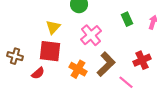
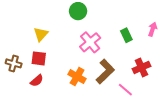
green rectangle: (127, 19) -> (126, 35), moved
yellow triangle: (53, 27) -> (41, 34), moved
red square: (50, 51) -> (39, 58), moved, size x0.7

